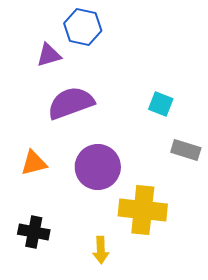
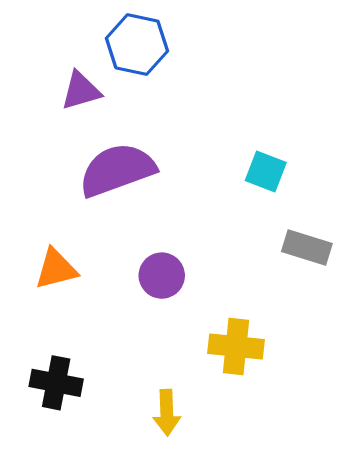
purple circle: (98, 167) -> (162, 276), size x0.6
yellow cross: (143, 210) -> (236, 347), size x0.7

